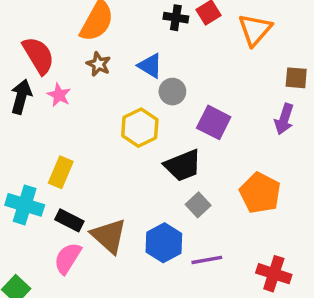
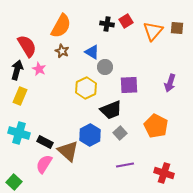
brown square: (296, 78) -> (177, 28), moved
purple square: (214, 122) -> (129, 85), turned -30
yellow rectangle: (61, 172) -> (20, 96), moved
blue hexagon: (164, 243) -> (90, 135), moved

